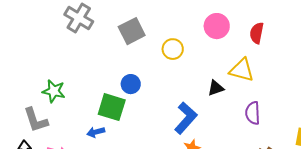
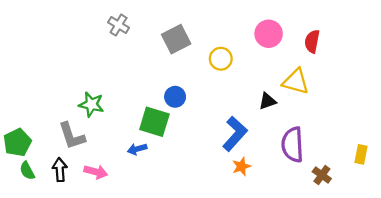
gray cross: (79, 18) -> (119, 25), size x0.7
purple semicircle: (253, 113) -> (293, 145), moved, size x1.4

